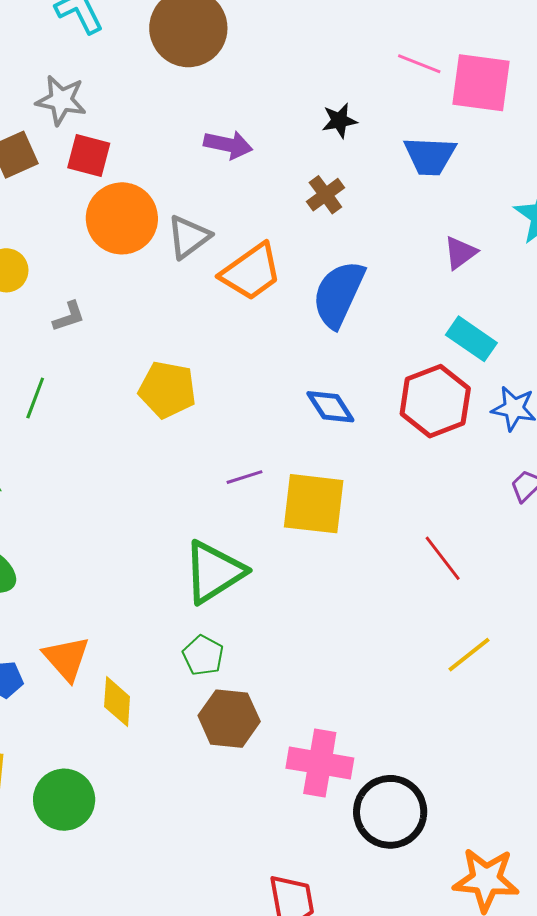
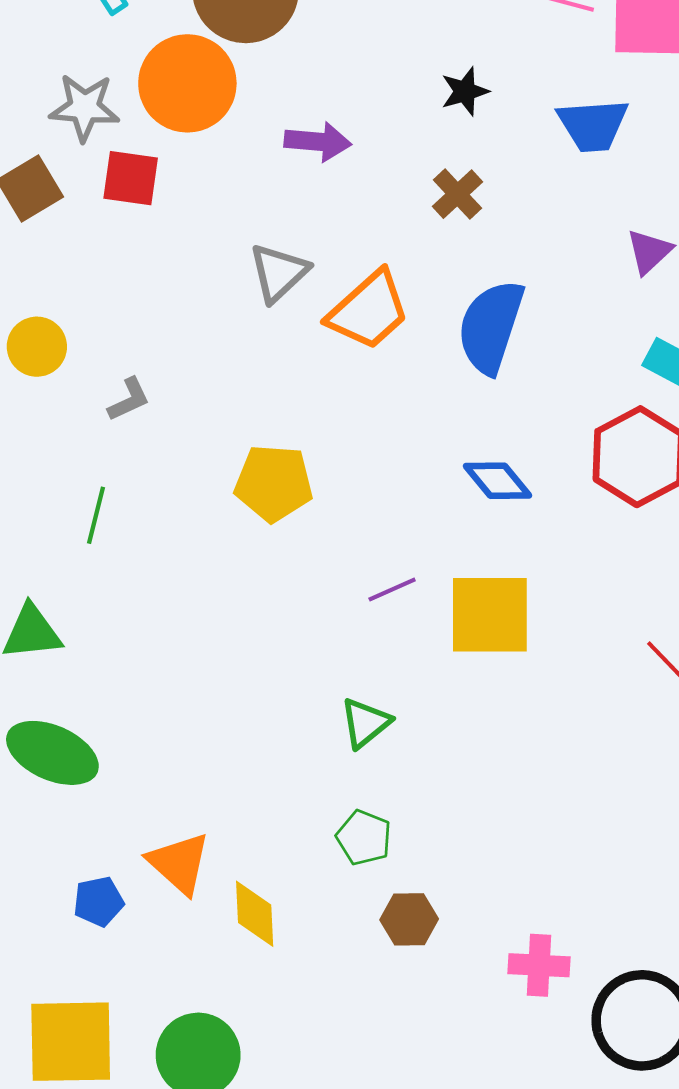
orange circle: (122, 218) -> (187, 83), moved
green triangle: (214, 572) -> (365, 723), size x0.6
brown hexagon: (229, 719) -> (409, 919), size x0.7
pink cross: (320, 763) -> (539, 965), size x0.7

